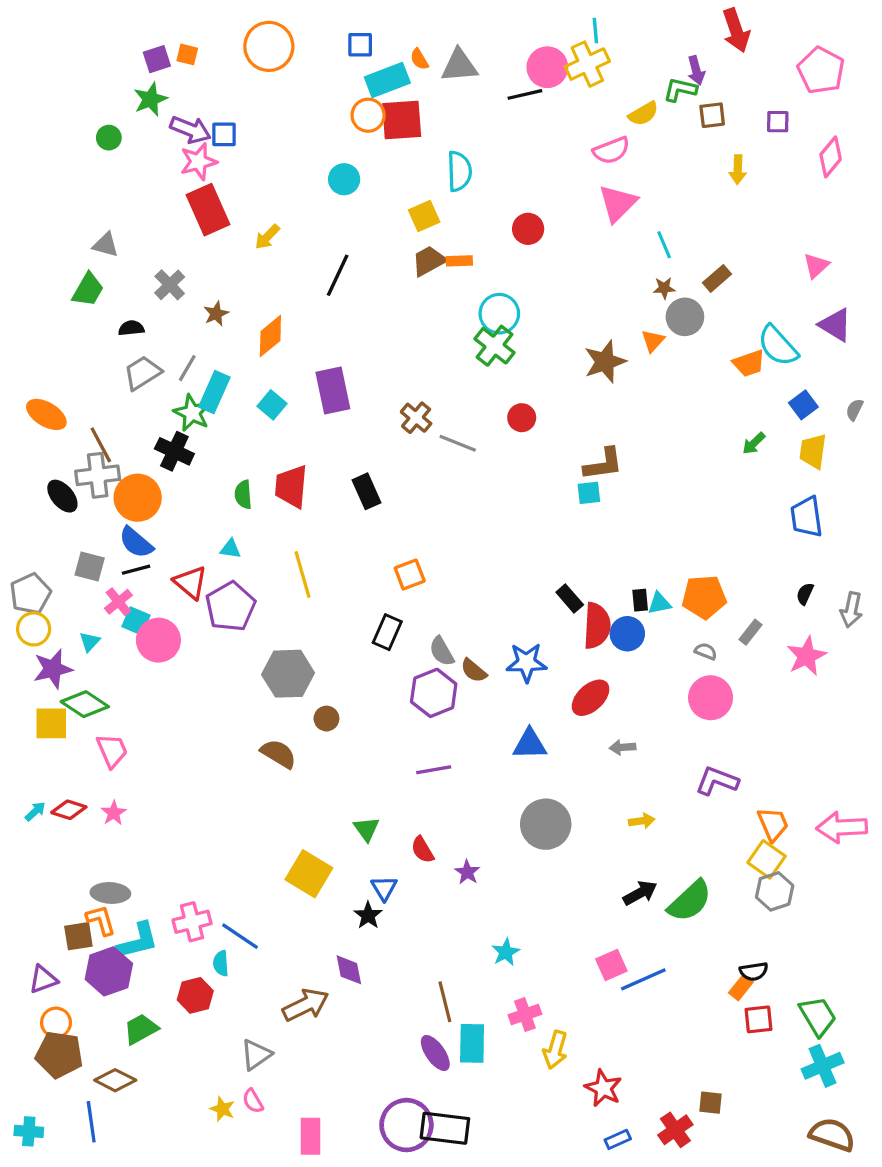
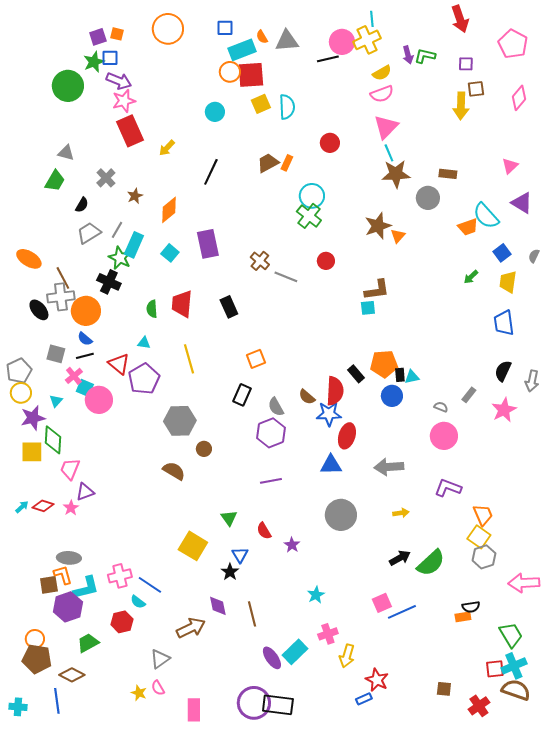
purple arrow: (696, 70) -> (408, 55), moved
yellow semicircle: (643, 114) -> (382, 73), moved
brown square: (712, 115) -> (476, 89), moved
purple square: (778, 122) -> (466, 64), moved
blue square: (224, 134) -> (110, 58), moved
green circle: (109, 138) -> (68, 86), size x2.0
yellow arrow: (738, 170) -> (461, 106), size x1.5
yellow square: (424, 216) -> (261, 104), moved
cyan line: (664, 245) -> (389, 153), moved
orange rectangle: (459, 261) -> (287, 163), turned -63
brown rectangle: (717, 278) -> (448, 174), turned 48
brown star: (664, 288) -> (396, 174), moved, size x2.0
black semicircle: (131, 328) -> (82, 205), turned 126
orange triangle: (653, 341) -> (398, 236), moved
blue semicircle: (136, 543) -> (85, 339), size x0.7
black semicircle: (805, 594) -> (503, 371), size x1.5
orange pentagon: (704, 597) -> (384, 364), moved
red semicircle: (597, 626) -> (335, 391), moved
brown semicircle: (474, 671) -> (307, 397), moved
red ellipse: (591, 698) -> (347, 436), moved, turned -30
green diamond: (85, 704) -> (53, 440), turned 60
gray arrow: (623, 747) -> (389, 467), size x1.8
pink trapezoid: (112, 751) -> (70, 469), turned -135
pink arrow: (842, 827) -> (524, 583), moved
cyan semicircle: (221, 963) -> (138, 602), turned -49
purple triangle: (43, 979) -> (85, 492), moved
orange rectangle: (741, 987) -> (463, 617), turned 42
brown line: (445, 1002) -> (252, 614), moved
red square: (759, 1019) -> (495, 669), moved
cyan rectangle: (472, 1043) -> (295, 652), turned 45
red cross: (675, 1130) -> (479, 706), moved
brown semicircle: (832, 1135) -> (516, 690), moved
blue rectangle: (618, 1139) -> (364, 699), moved

